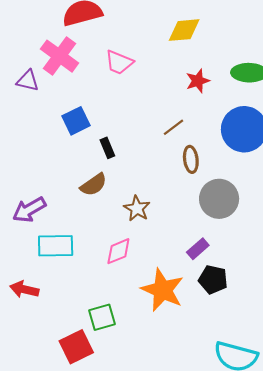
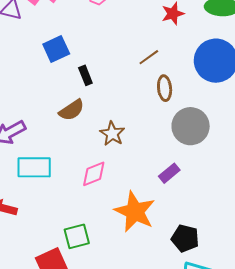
black pentagon: (213, 280) -> (185, 238), moved

